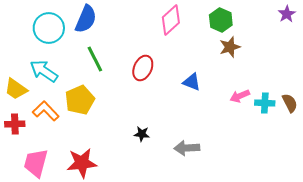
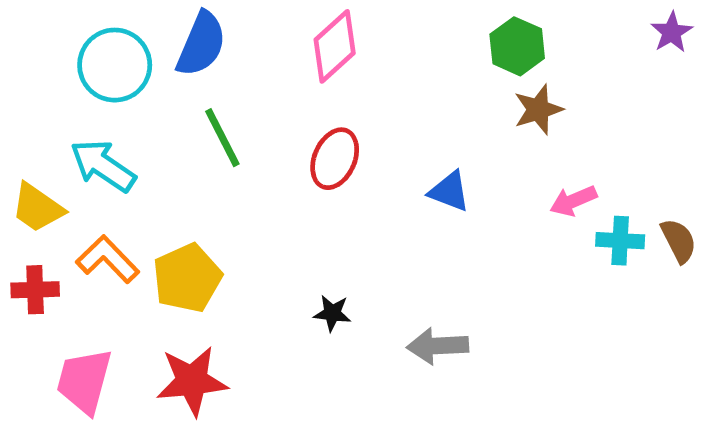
pink diamond: (171, 20) -> (335, 46), moved
pink arrow: (240, 96) -> (573, 201), moved
yellow pentagon: (80, 100) -> (187, 278), moved

